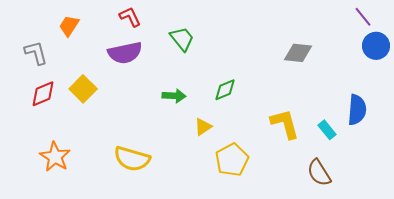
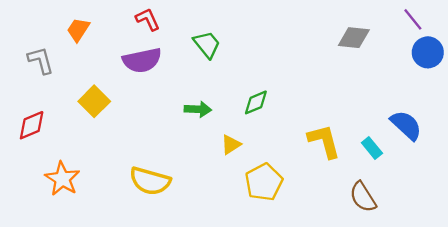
gray diamond: (298, 53) -> (354, 38), moved
red diamond: (43, 94) -> (32, 125), moved
blue semicircle: (357, 110) -> (406, 125), turned -52

